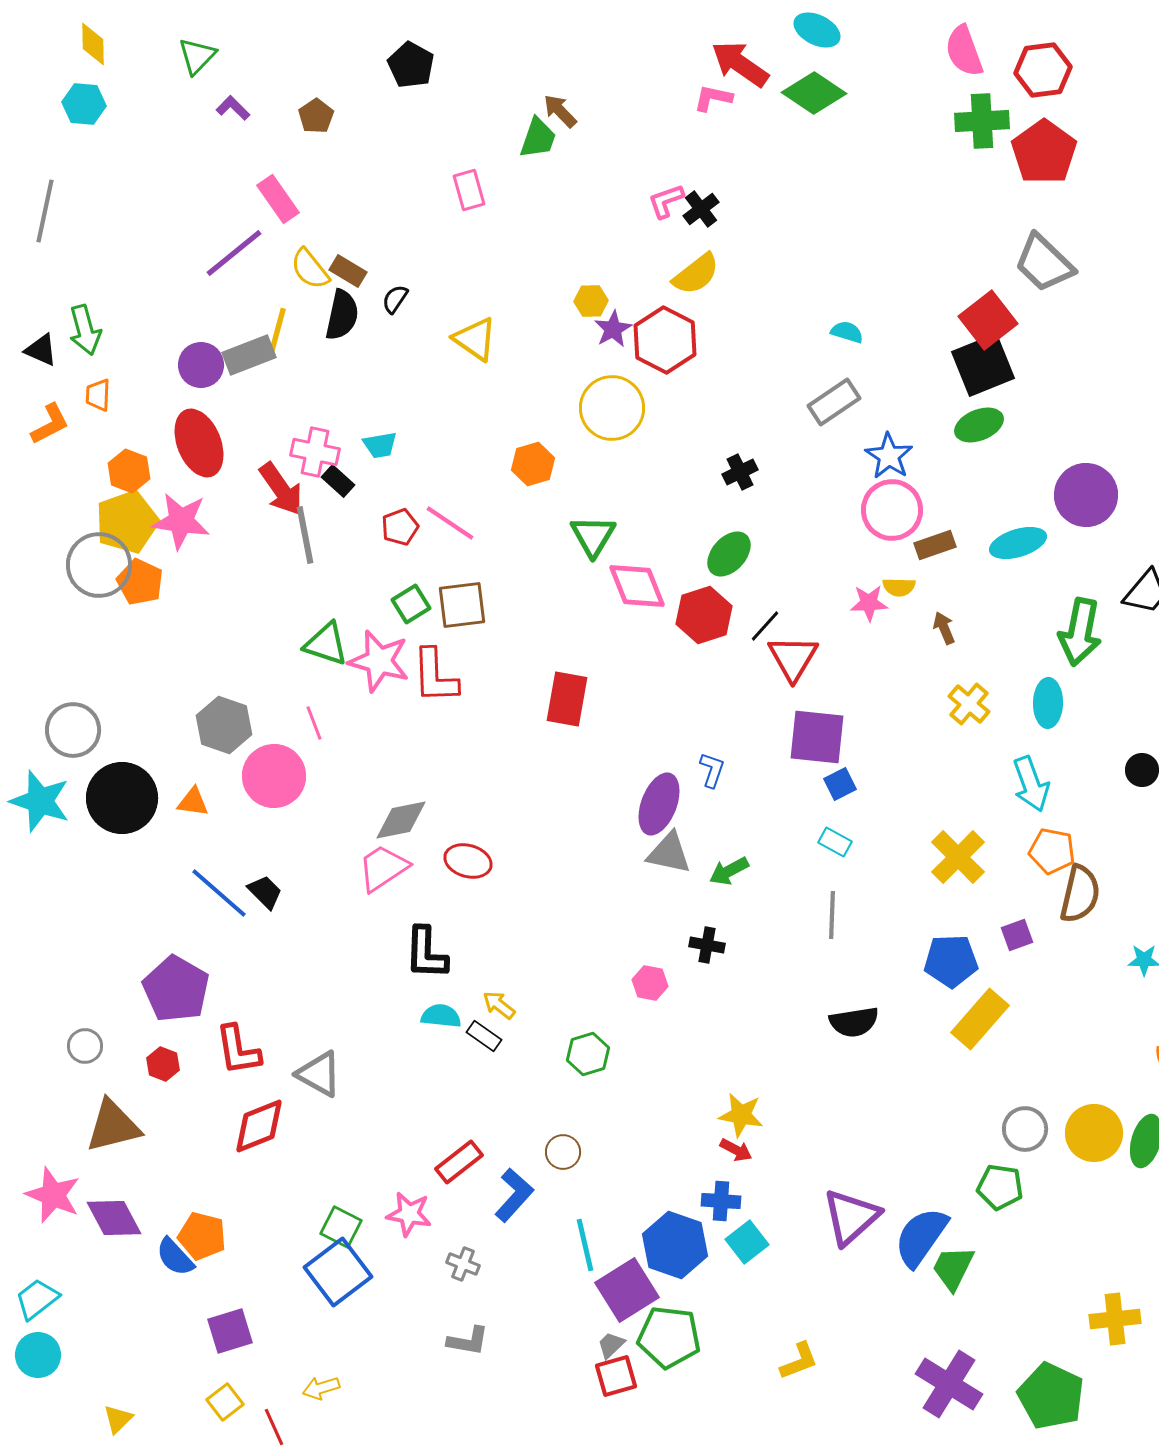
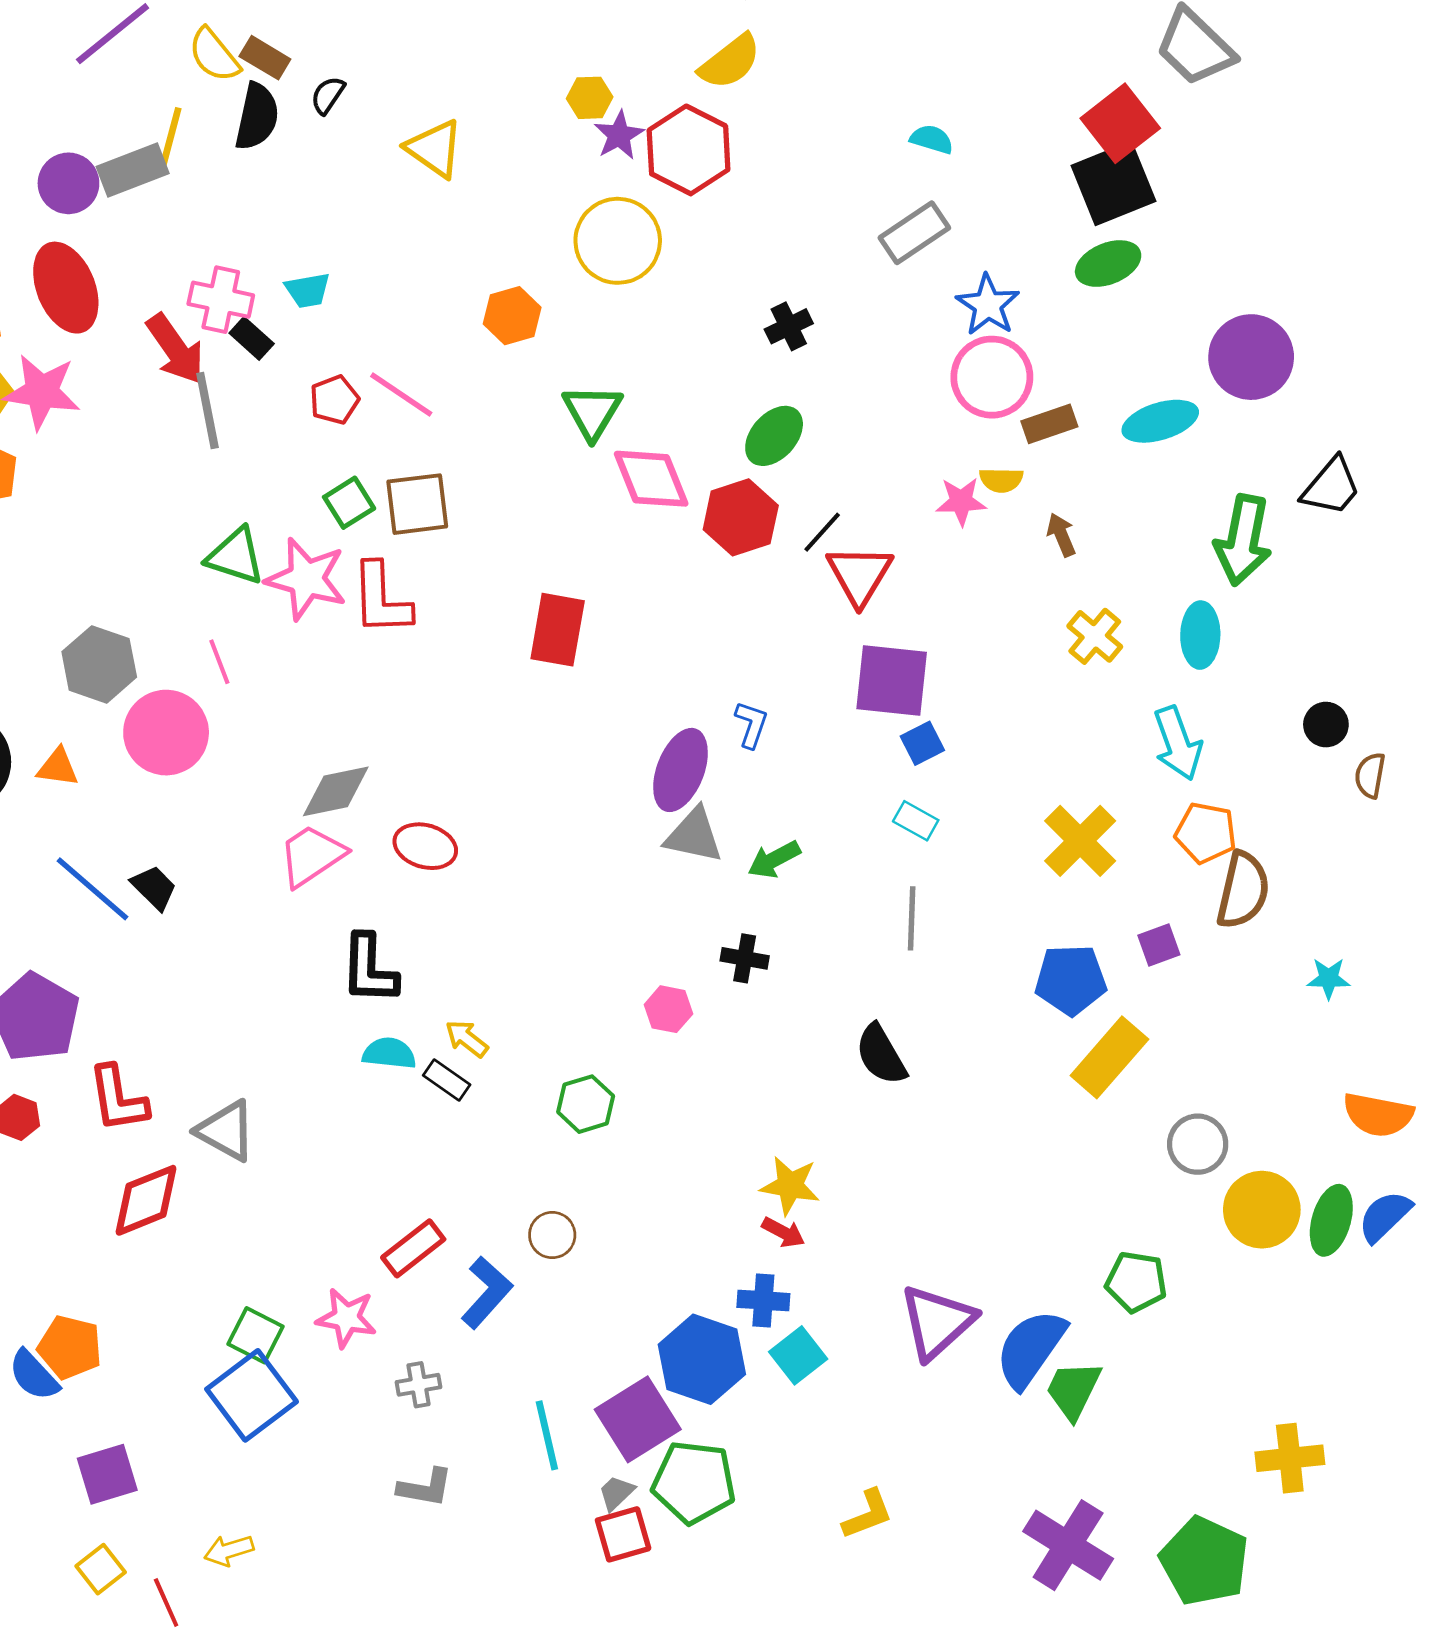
black semicircle: (854, 1022) -> (881, 1055), moved, turned 69
gray circle: (1025, 1129) -> (1198, 1144), moved
cyan line: (585, 1245) -> (547, 1435), moved
gray cross: (463, 1264) -> (419, 1385), turned -32

